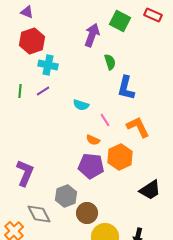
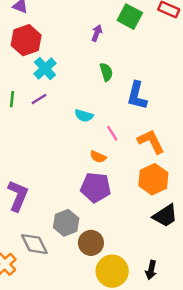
purple arrow: (92, 35) -> (97, 33), size x0.6
green semicircle: (110, 62) -> (106, 72), moved
cyan cross: (48, 65) -> (45, 68), turned 36
orange hexagon: (120, 157) -> (153, 179), moved

